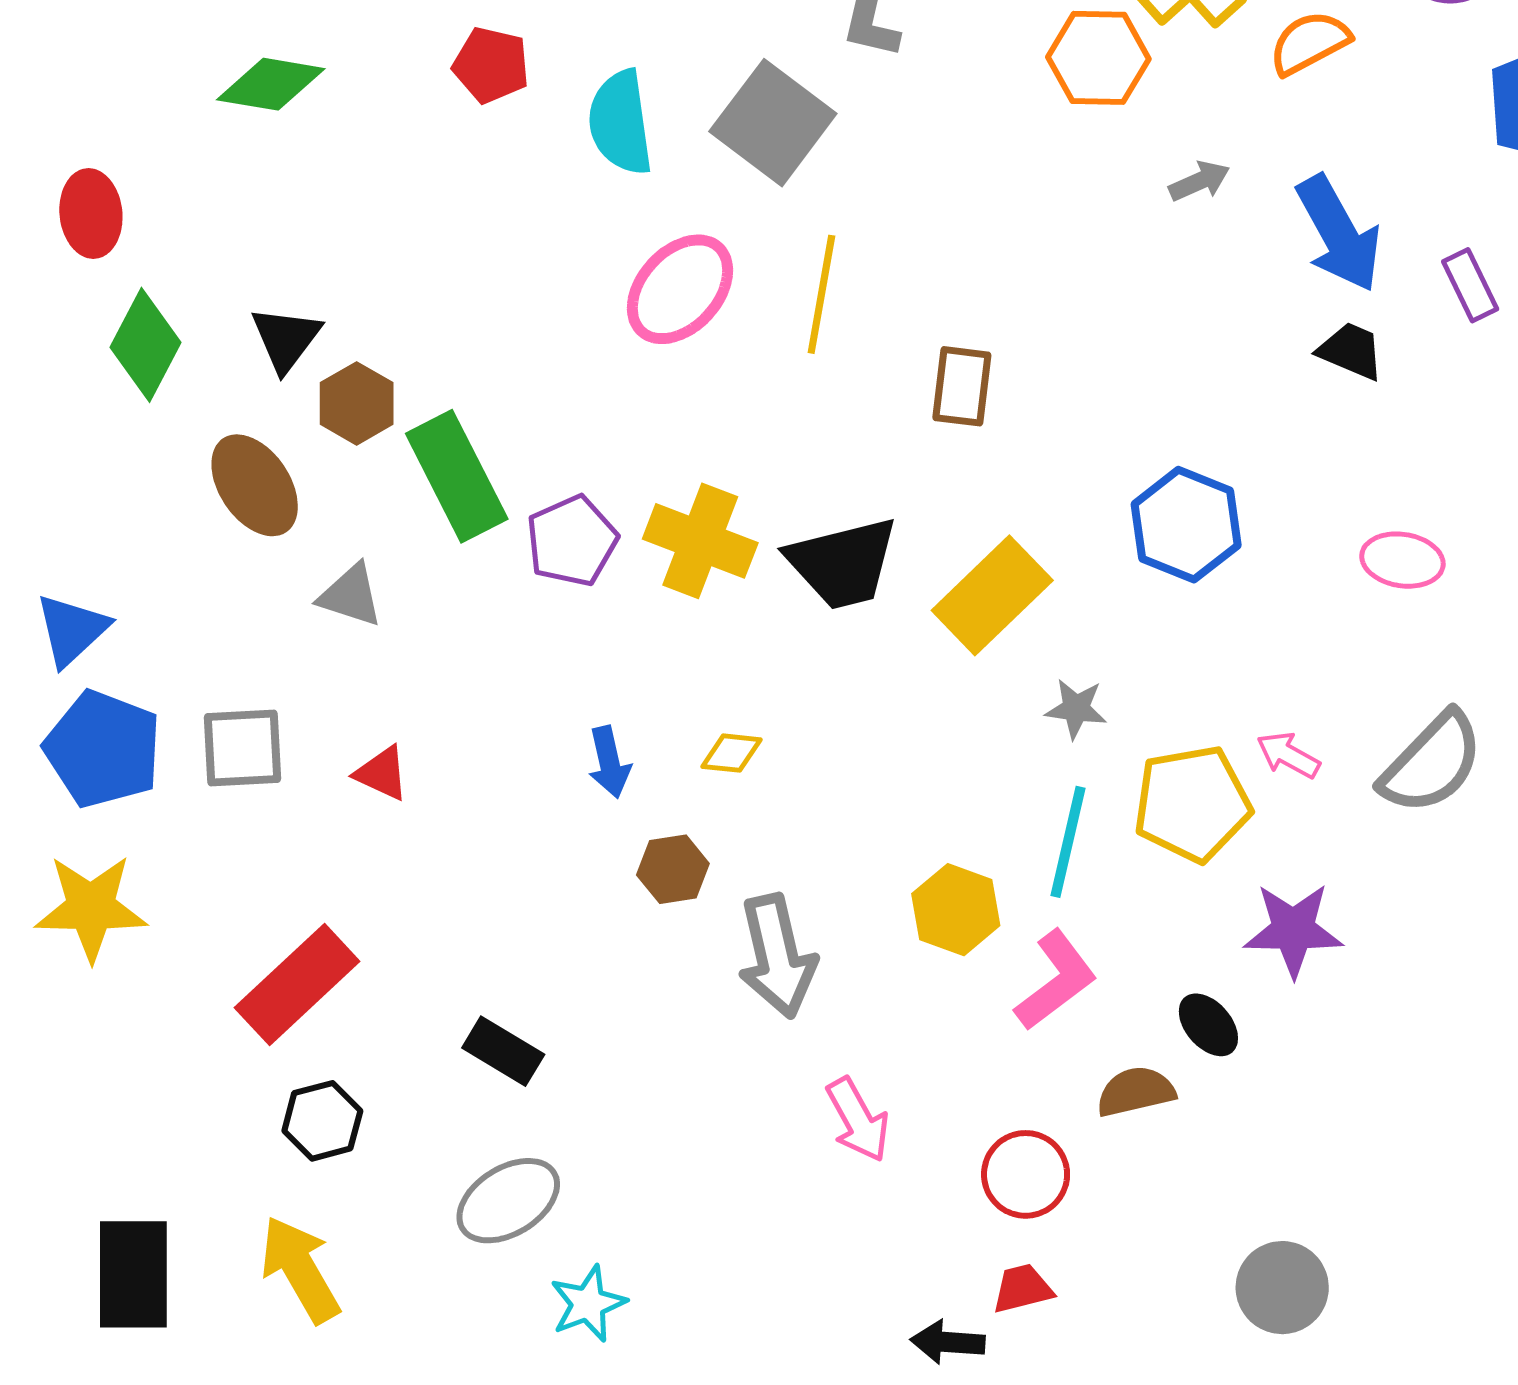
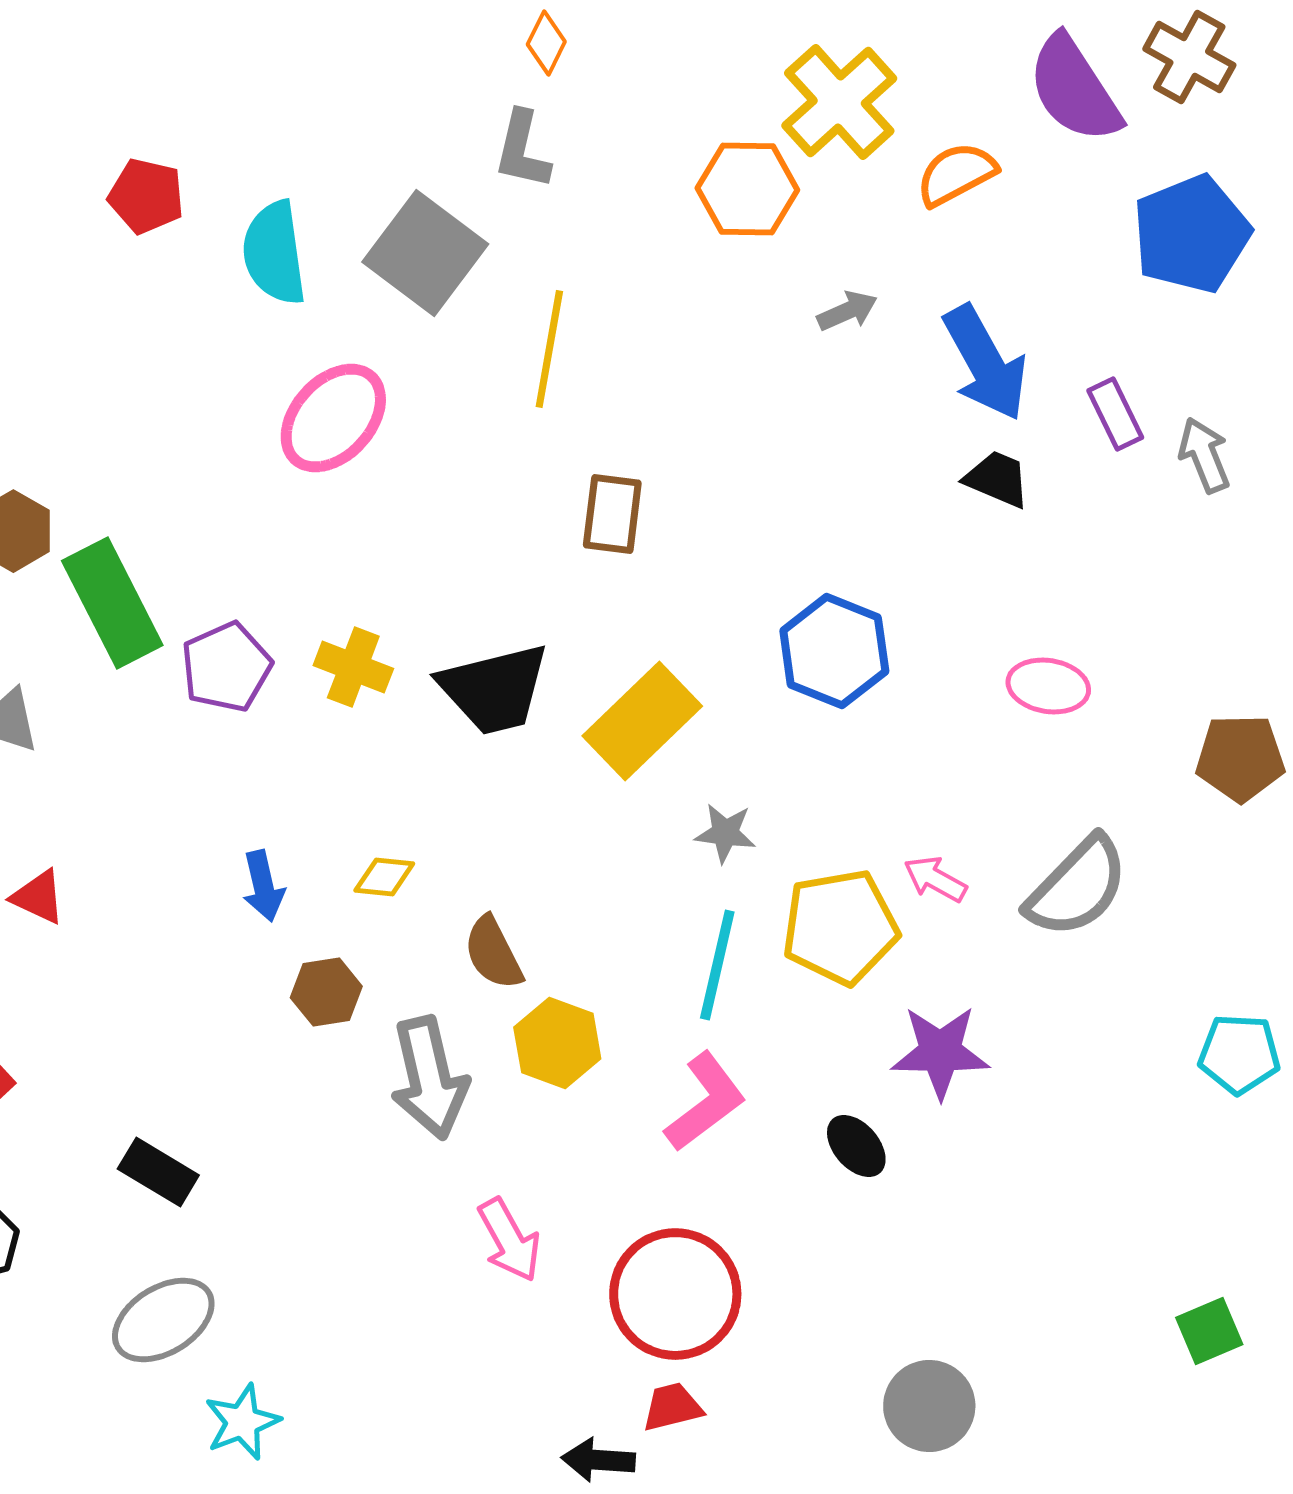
yellow line: (821, 294) -> (549, 349), moved
yellow cross: (700, 541) -> (353, 667), size x0.7
yellow hexagon: (956, 910) -> (557, 1043), moved
brown semicircle: (1136, 1092) -> (493, 953), moved, turned -104
red circle: (1026, 1174) -> (675, 1294), size x1.5

